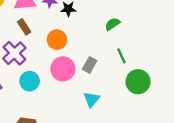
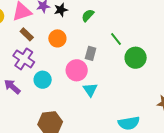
green semicircle: (112, 24) -> (88, 15), moved
pink circle: (63, 69) -> (77, 70), moved
cyan triangle: (92, 99) -> (90, 90), moved

